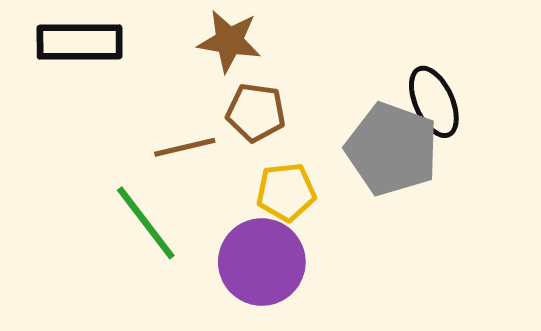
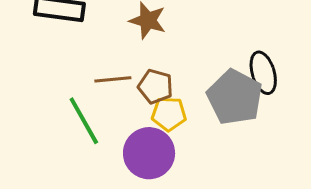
brown pentagon: (256, 112) -> (155, 86), moved

